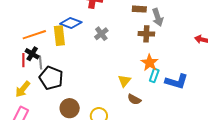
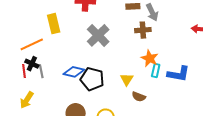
blue diamond: (71, 23) -> (74, 72), moved
gray cross: (101, 34) -> (98, 35), size x1.6
yellow rectangle: (59, 36) -> (54, 24), moved
black pentagon: (51, 78) -> (92, 79), moved

